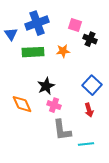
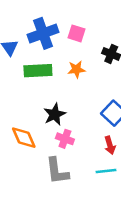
pink square: (75, 25) -> (76, 33), moved
gray L-shape: (62, 130) -> (57, 171), moved
cyan line: (86, 144) -> (106, 171), moved

